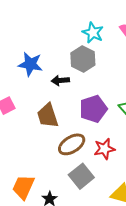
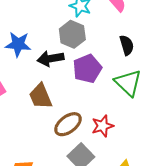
black arrow: (60, 80) -> (51, 59), size x1.4
purple pentagon: (93, 109) -> (87, 69), moved

